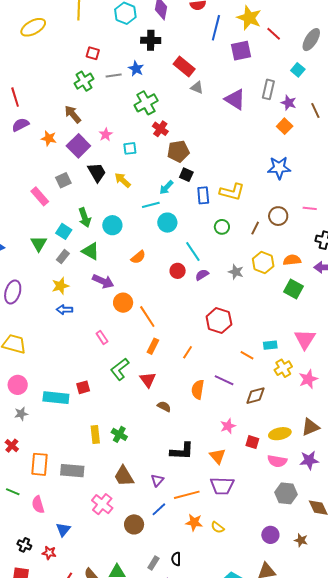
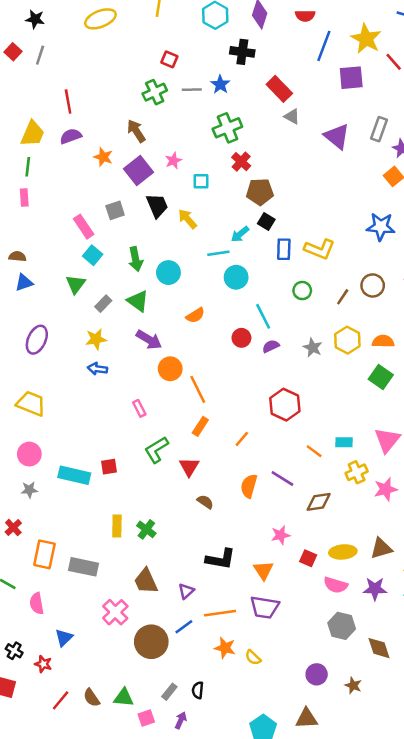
cyan square: (64, 231) -> (93, 255), moved
brown circle: (134, 524) -> (151, 642), size x1.4

